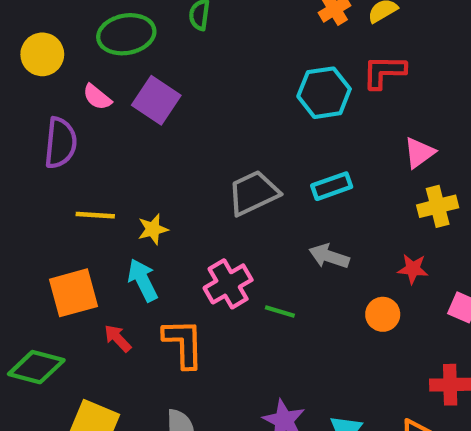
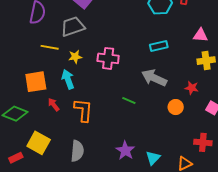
pink triangle: (419, 153) -> (200, 35), turned 35
gray trapezoid: (253, 193) -> (73, 27), moved
gray arrow: (329, 256) -> (154, 78), size x1.4
pink cross: (228, 284) -> (108, 58), moved, turned 30

